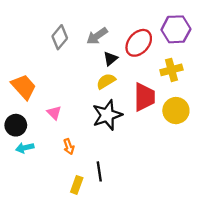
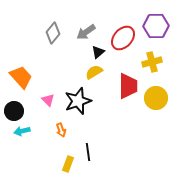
black star: (107, 115) -> (78, 101), moved

